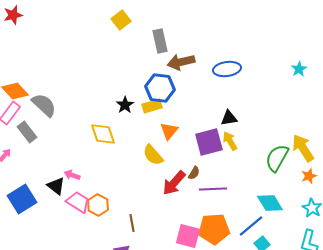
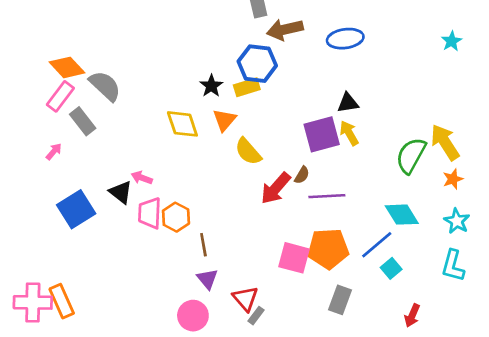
cyan star: (299, 69) -> (452, 41), moved
orange triangle: (169, 131) -> (224, 120), moved
pink trapezoid: (78, 202) -> (150, 213), turned -120
brown line: (132, 223) -> (203, 245), moved

